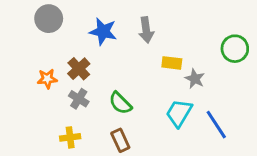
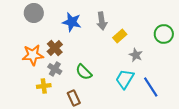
yellow rectangle: (172, 63) -> (120, 36), moved, turned -48
orange star: (47, 79) -> (33, 55), size x1.5
yellow cross: (70, 137) -> (44, 86), moved
brown rectangle: (120, 140) -> (74, 98), moved

